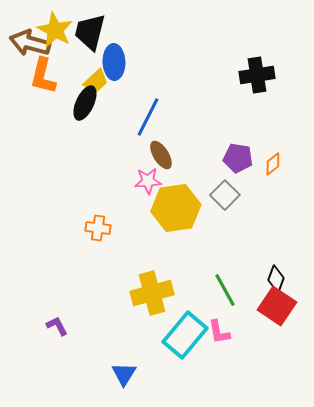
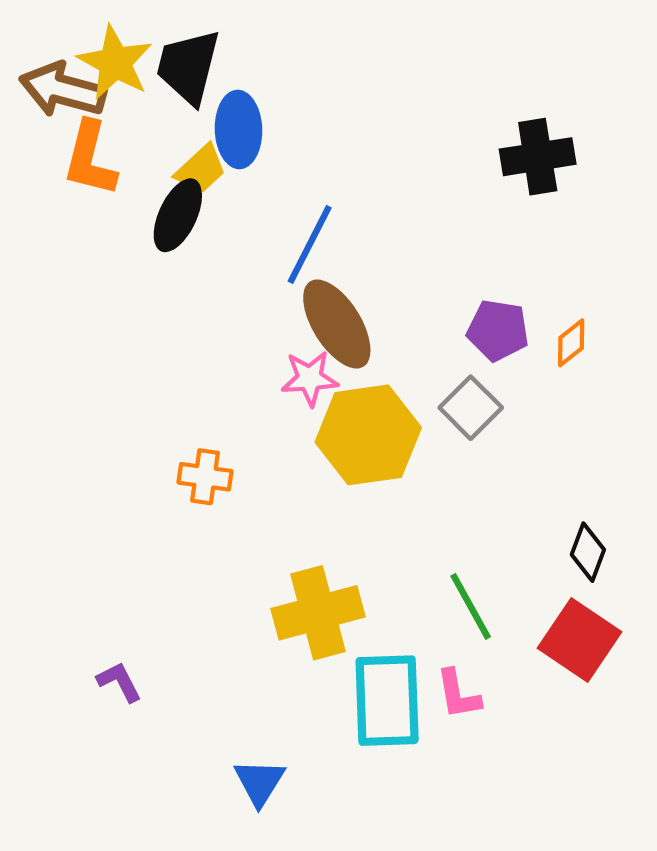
brown ellipse: (161, 155) -> (337, 324), size x1.5
black diamond: (276, 279) -> (588, 552), moved
cyan rectangle: (185, 335) -> (387, 701), turned -42

